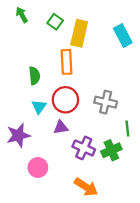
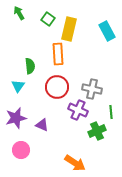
cyan triangle: (39, 107) -> (18, 86), moved
purple triangle: (61, 127) -> (42, 125), moved, turned 32
purple cross: (84, 148) -> (78, 110), moved
pink circle: (38, 167) -> (21, 150), moved

